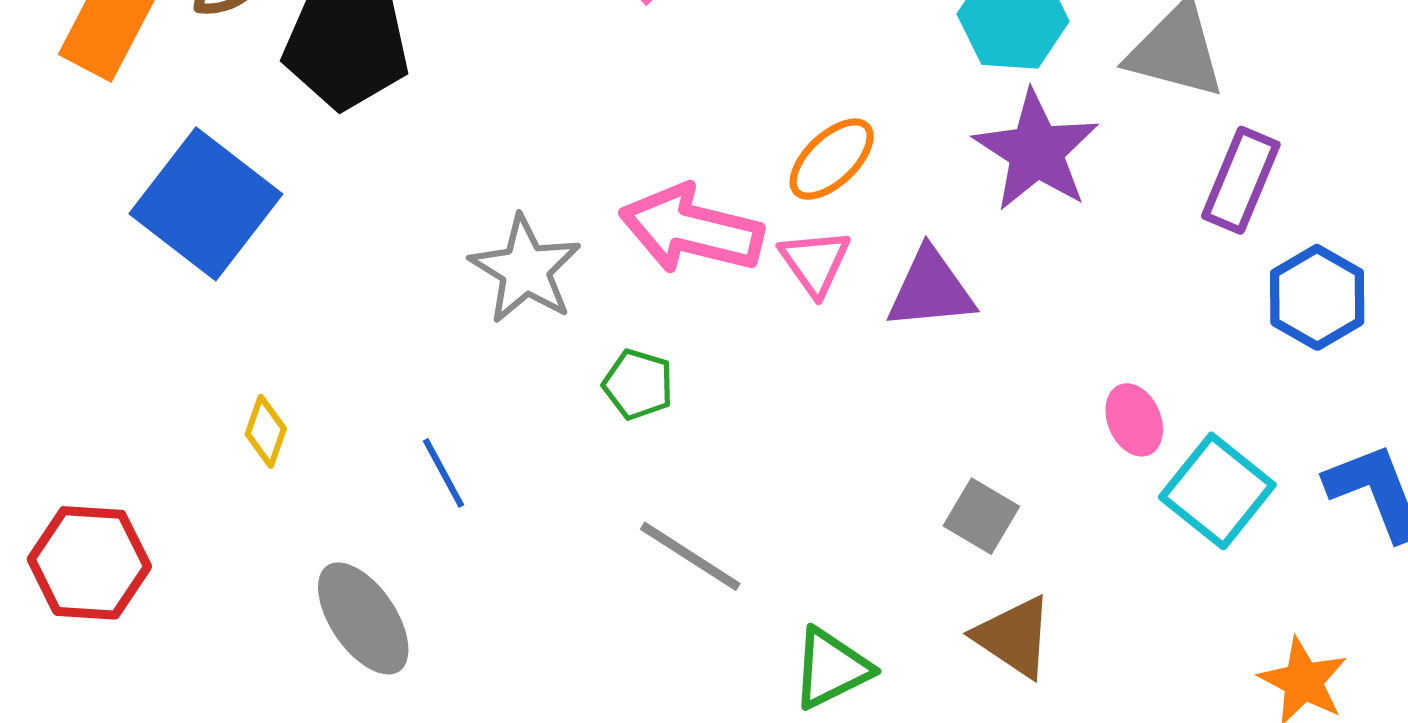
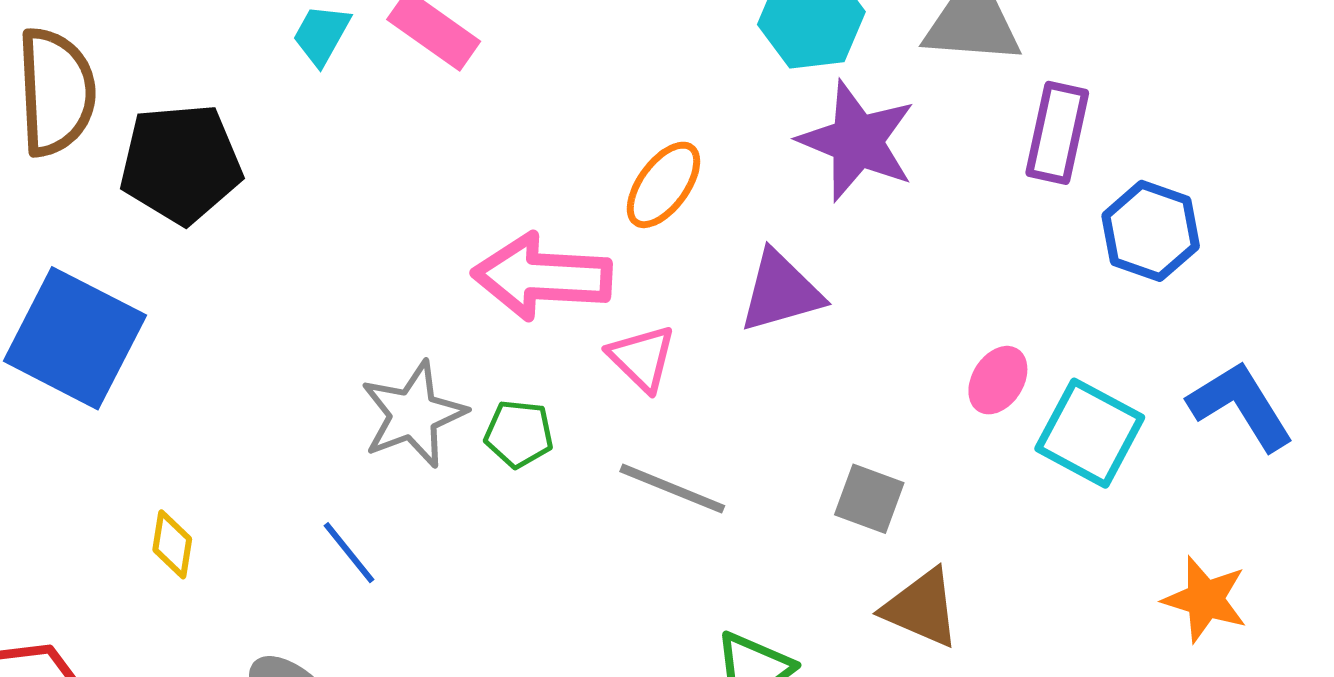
pink triangle: (815, 262) -> (642, 358), moved
gray star: (525, 269) -> (413, 414), moved, turned 30
pink ellipse: (1134, 420) -> (998, 380), turned 66
gray line: (690, 556) -> (672, 489), moved

